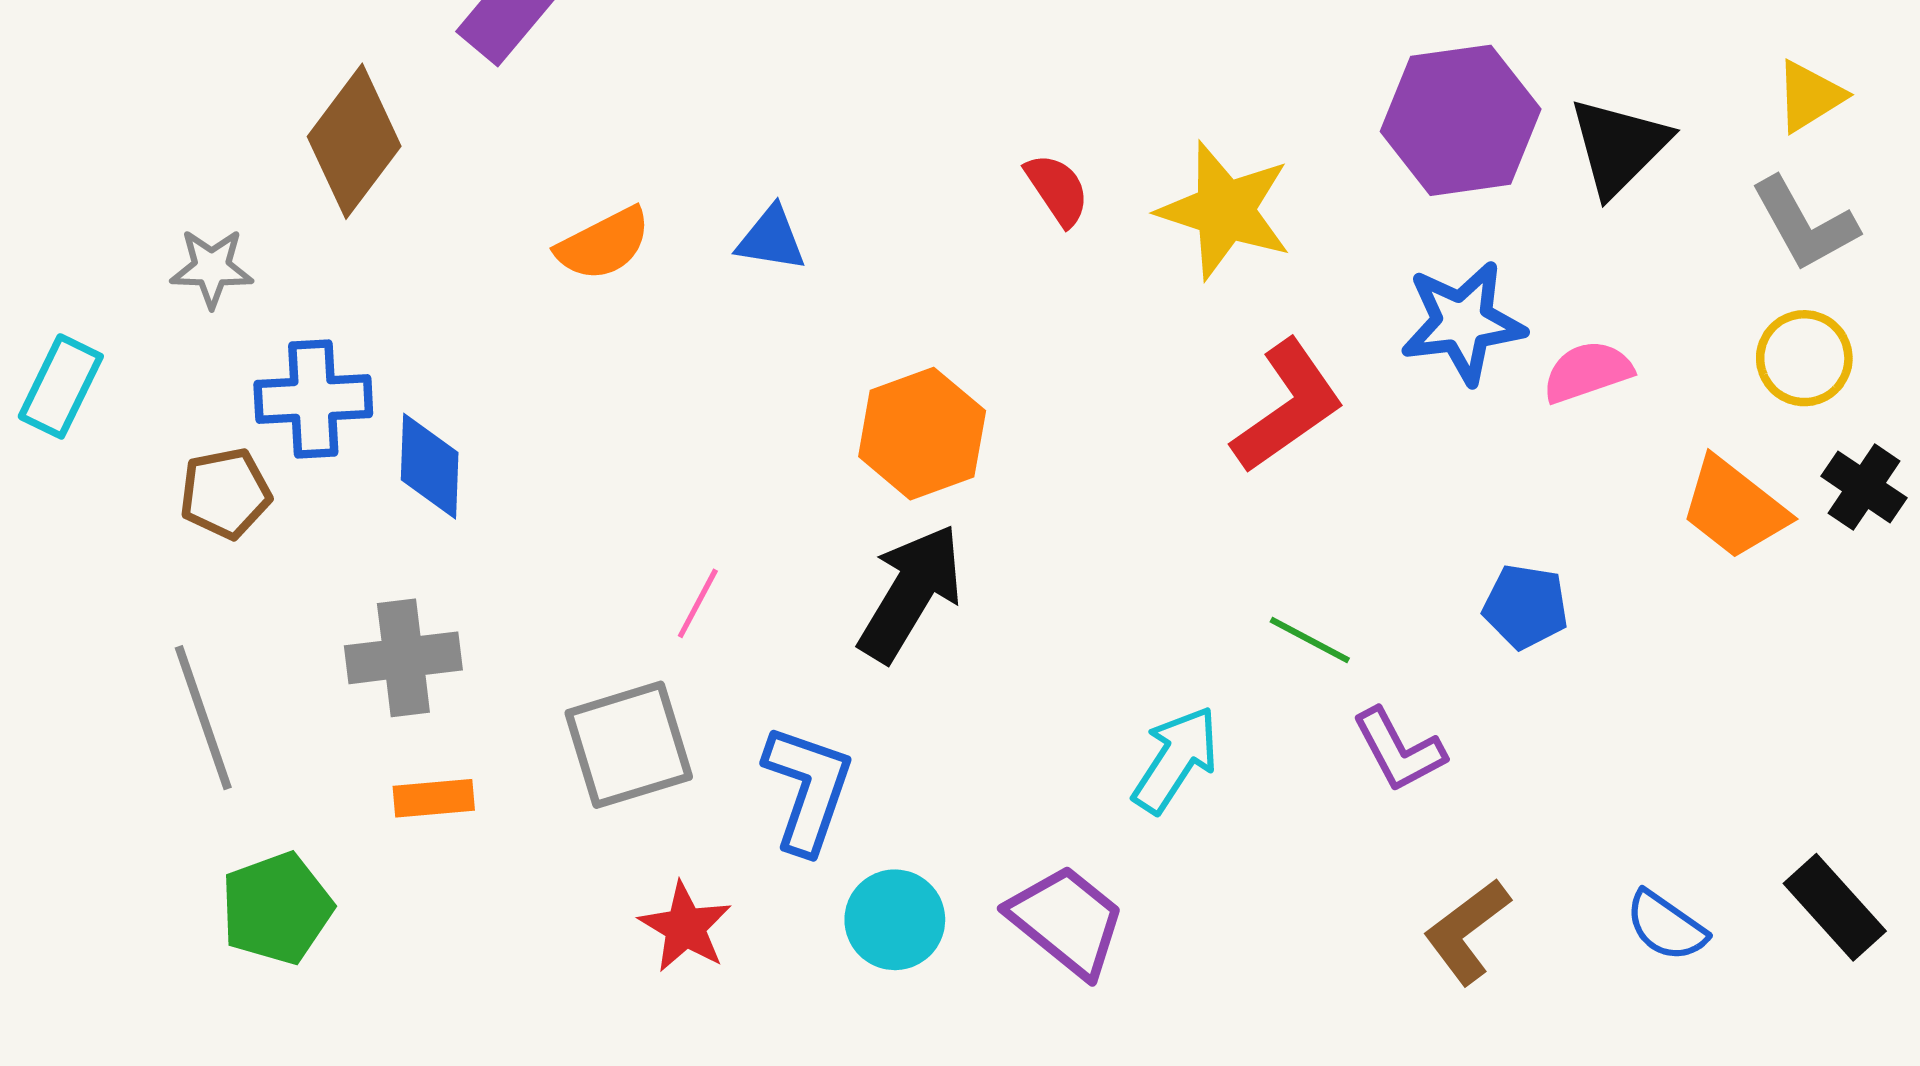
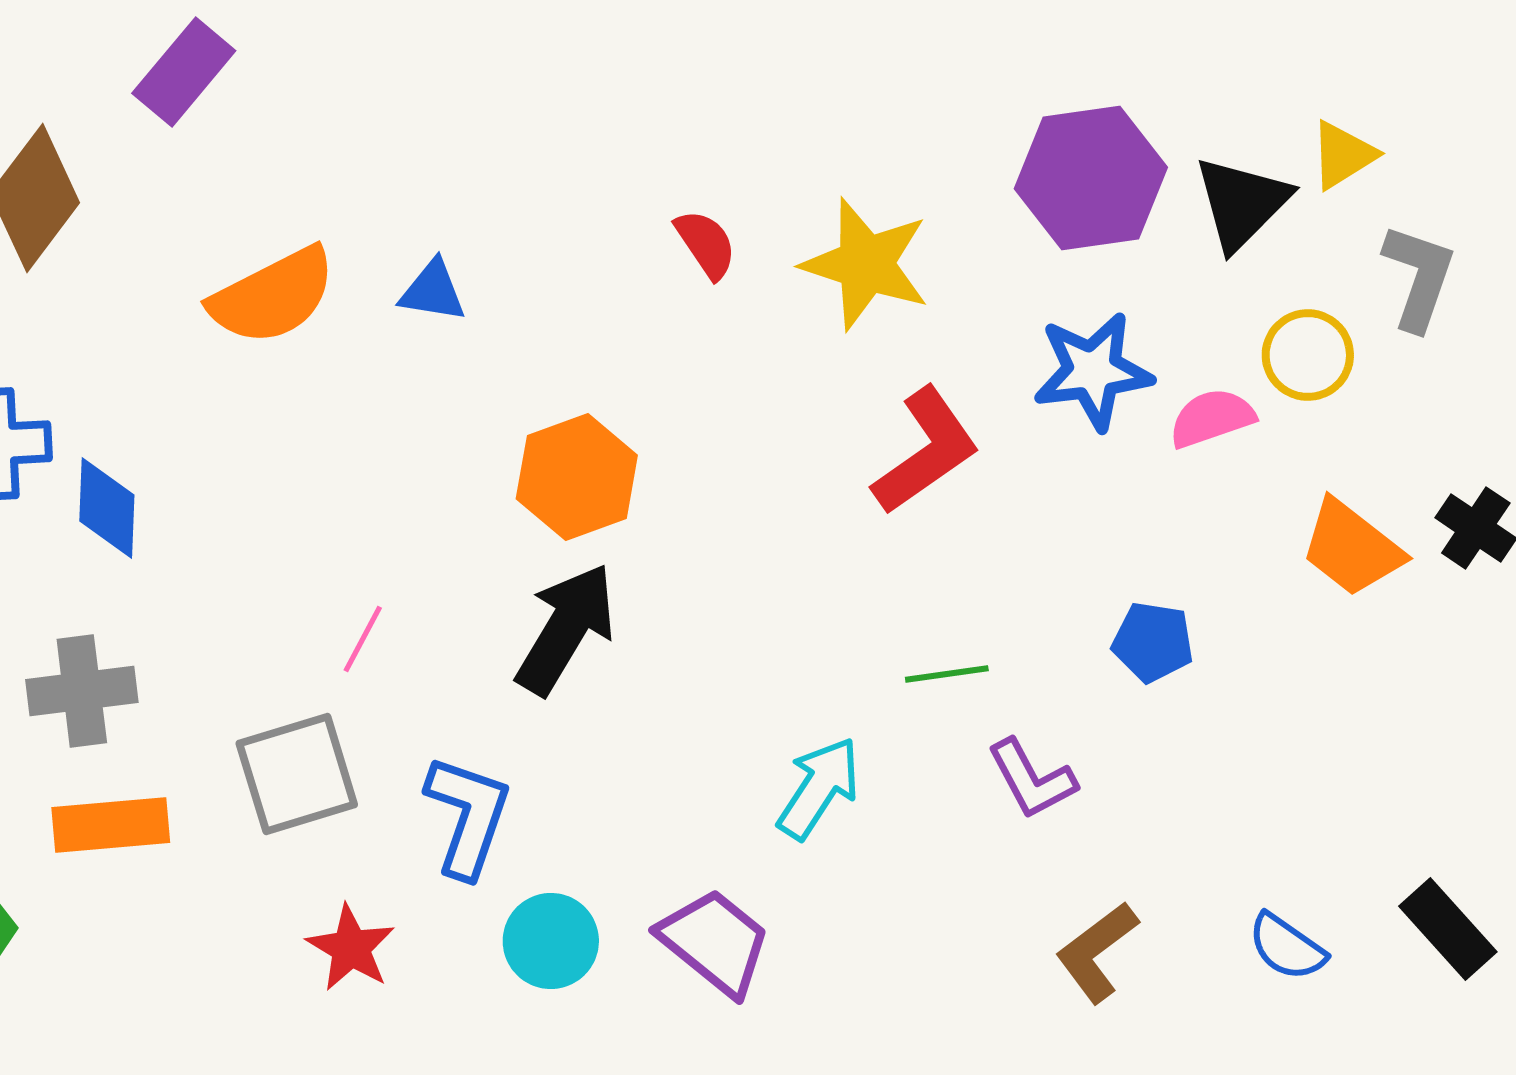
yellow triangle: (1810, 96) -> (1343, 155), moved
gray L-shape: (1804, 224) -> (1419, 277), turned -132
orange semicircle: (604, 244) -> (273, 296), size x1.4
yellow circle: (1804, 358) -> (1308, 355), moved
green line: (1310, 640) -> (947, 674), turned -36
orange rectangle: (434, 798) -> (111, 825), size x1.5

